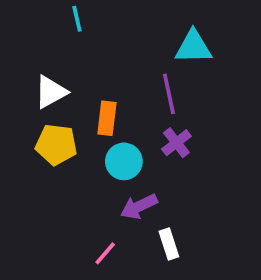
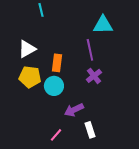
cyan circle: (124, 161) -> (54, 86), moved

